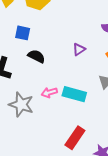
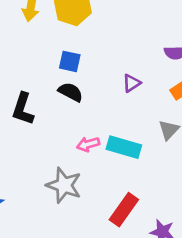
blue square: (23, 33) -> (70, 61), moved
gray star: (21, 105) -> (64, 185), moved

